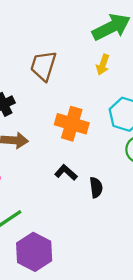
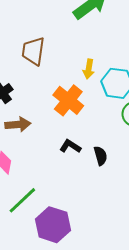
yellow arrow: (103, 65) -> (89, 69), moved
orange cross: (72, 124) -> (68, 100), turned 32

